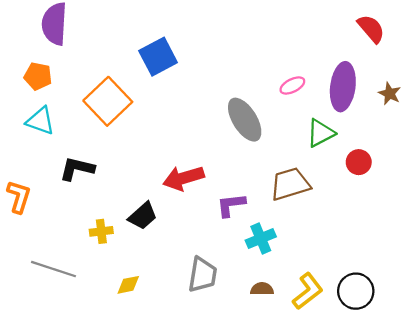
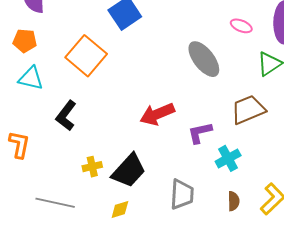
pink ellipse: (292, 85) -> (241, 26), turned 55
black L-shape: (77, 169) -> (66, 116), turned -60
black trapezoid: (143, 216) -> (129, 171), moved, size x1.4
brown semicircle: (262, 289) -> (234, 201), turned 96

